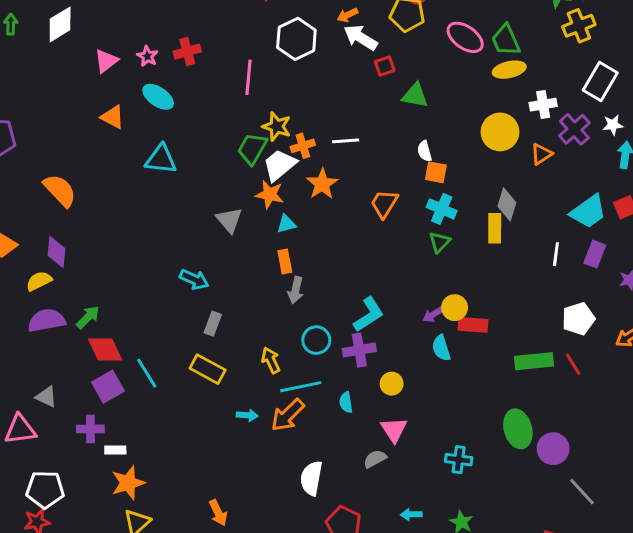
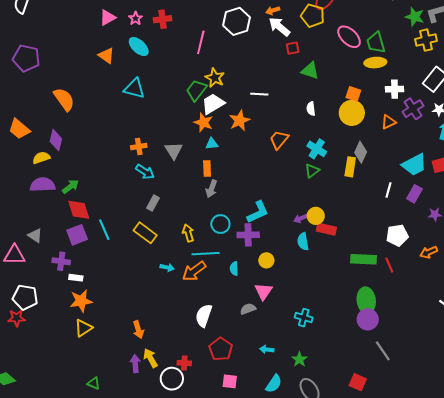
yellow circle: (500, 132) -> (352, 113), moved
orange cross: (303, 146) -> (139, 147), moved
orange square: (436, 172) -> (353, 94), moved
gray triangle: (229, 220) -> (174, 151), moved
green ellipse: (518, 429) -> (366, 300), moved

